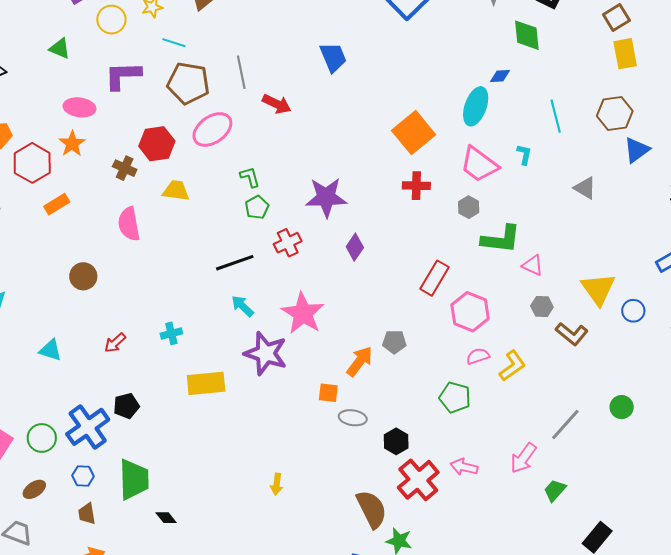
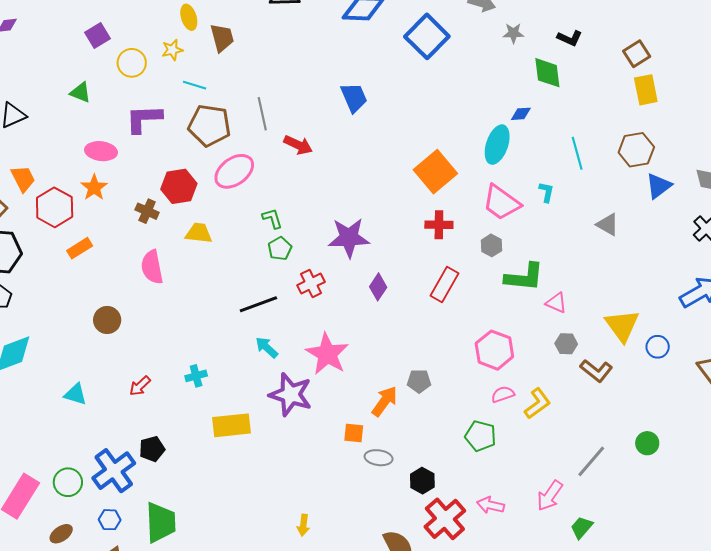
red rectangle: (434, 278) -> (445, 285), moved

